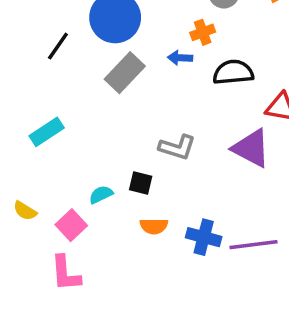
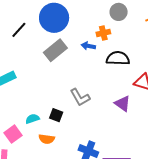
gray L-shape: (177, 147) -> (80, 97), turned 35
purple triangle: (251, 148) -> (123, 103), size x0.7
orange semicircle: (154, 226) -> (47, 139), moved

